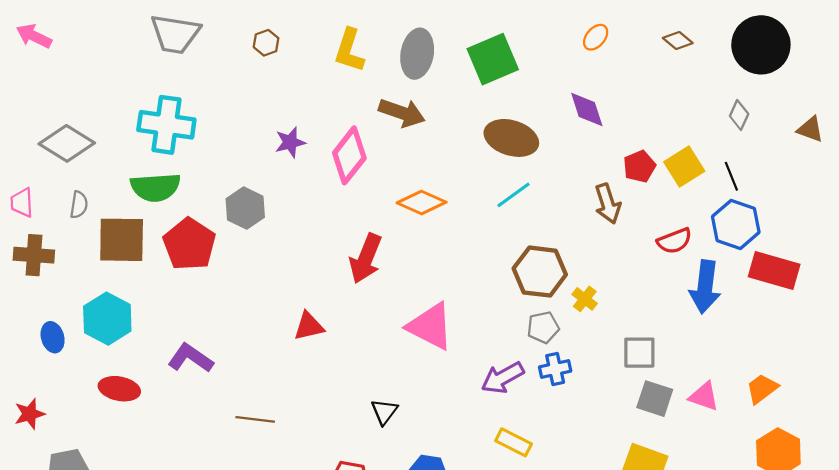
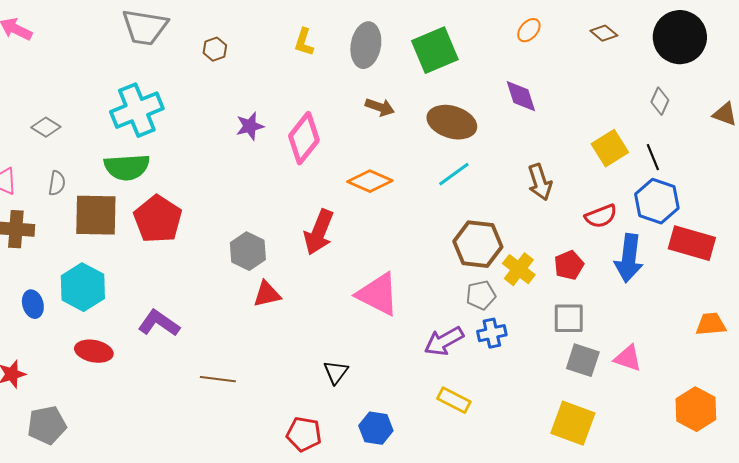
brown hexagon: (266, 43) -> (215, 49), moved
yellow L-shape: (349, 50) -> (304, 42), size x0.7
brown arrow: (402, 113) -> (380, 107), moved, size x0.7
cyan cross: (166, 125) -> (137, 110), turned -30
gray diamond: (67, 143) -> (46, 127), size x0.6
red pentagon: (639, 166) -> (569, 265), moved
gray hexagon: (245, 208) -> (248, 251), moved
yellow cross: (585, 299) -> (519, 269), size x1.4
orange trapezoid: (762, 389) -> (711, 324), moved, turned 32

